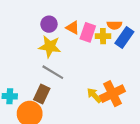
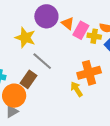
purple circle: (49, 24) -> (46, 16), size x1.5
yellow star: (50, 47) -> (25, 38), moved
orange cross: (112, 94) -> (89, 73), moved

